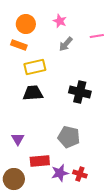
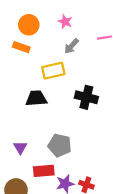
yellow rectangle: (35, 67) -> (53, 71), moved
gray pentagon: (69, 137) -> (60, 145), moved

